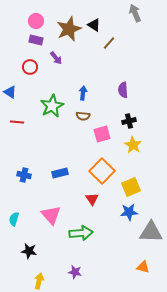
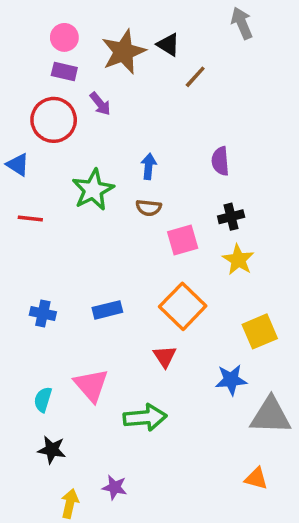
red circle: (30, 67) -> (54, 120), size x1.6
yellow square: (131, 187) -> (260, 331), moved
cyan semicircle: (14, 219) -> (43, 400), moved
purple star: (75, 272) -> (115, 487), moved

